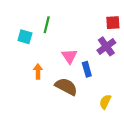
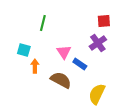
cyan square: (25, 37) -> (24, 50), moved
blue rectangle: (87, 69) -> (80, 64), turned -40
yellow semicircle: (105, 102) -> (97, 94), size x1.5

